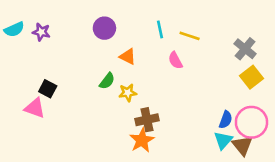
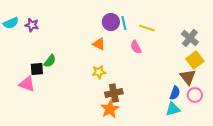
purple circle: (104, 28) -> (111, 22), moved
green semicircle: (107, 81) -> (50, 61), moved
black square: (48, 89) -> (37, 69), turned -32
pink circle: (251, 122) -> (195, 95), size x0.6
cyan triangle: (223, 140) -> (173, 109), turned 35
brown triangle: (242, 145) -> (188, 77), moved

